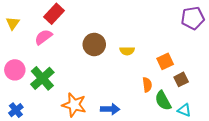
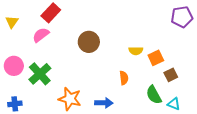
yellow semicircle: (127, 51) -> (136, 51), moved
orange semicircle: (147, 85) -> (124, 78), moved
blue cross: (16, 110) -> (15, 104), turned 32

